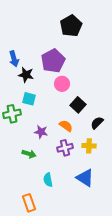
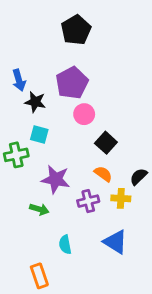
black pentagon: (71, 26) -> (76, 30), moved
black semicircle: (97, 123) -> (139, 177), moved
orange semicircle: (66, 126) -> (103, 174), moved
purple star: (41, 132) -> (56, 179), size x1.5

